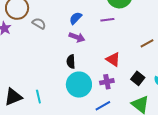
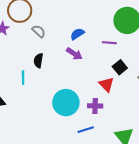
black semicircle: (71, 62) -> (38, 61), moved
black square: (138, 78) -> (120, 67), moved
cyan line: (38, 97) -> (23, 78), moved

